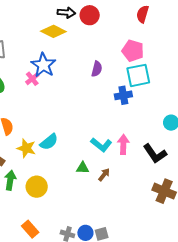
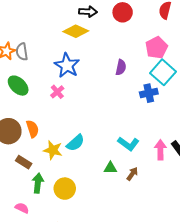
red circle: (90, 15) -> (123, 12), moved
pink pentagon: (133, 51) -> (156, 48), turned 30
cyan square: (138, 75) -> (163, 72), turned -35
pink cross: (32, 79) -> (57, 92), moved
pink arrow: (123, 144) -> (160, 150), moved

